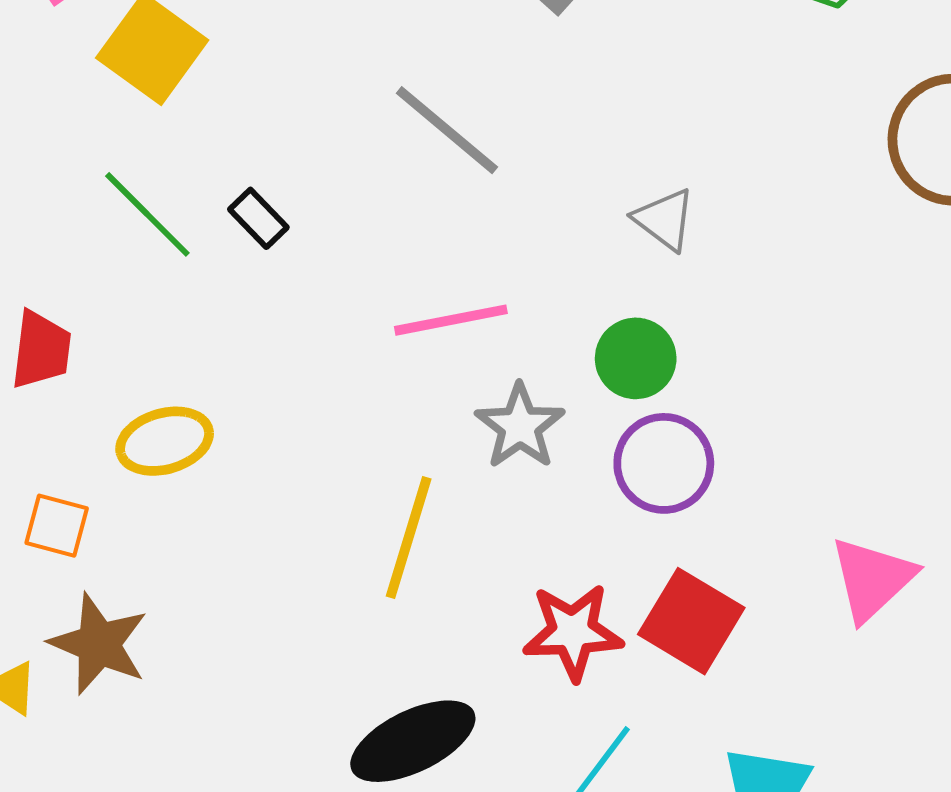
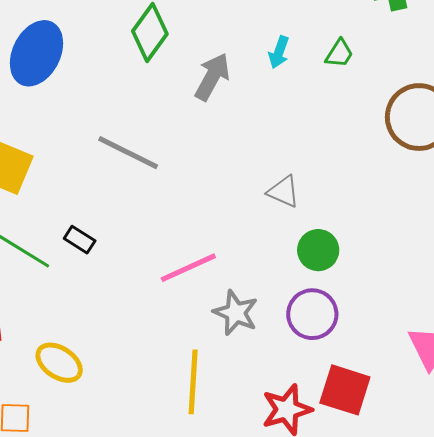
gray line: (447, 130) -> (128, 153), moved
green circle: (636, 358) -> (318, 250), moved
yellow ellipse: (165, 441) -> (59, 363), turned 63

